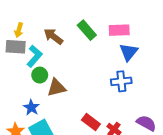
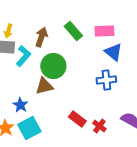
brown arrow: (53, 36) -> (41, 37), turned 72
blue triangle: (129, 52) -> (113, 52), turned -30
green circle: (40, 75) -> (53, 66), moved, size x1.6

